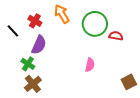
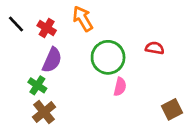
green circle: (95, 24) -> (108, 57), moved
black line: (13, 31) -> (16, 24), moved

